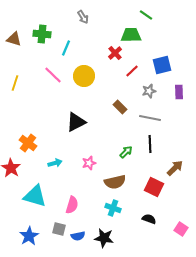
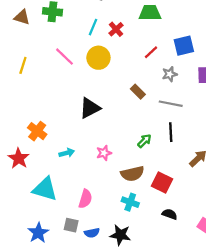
cyan line: (66, 48) -> (93, 27), moved
red cross: (115, 53) -> (116, 29), moved
red square: (154, 187) -> (162, 182), moved

